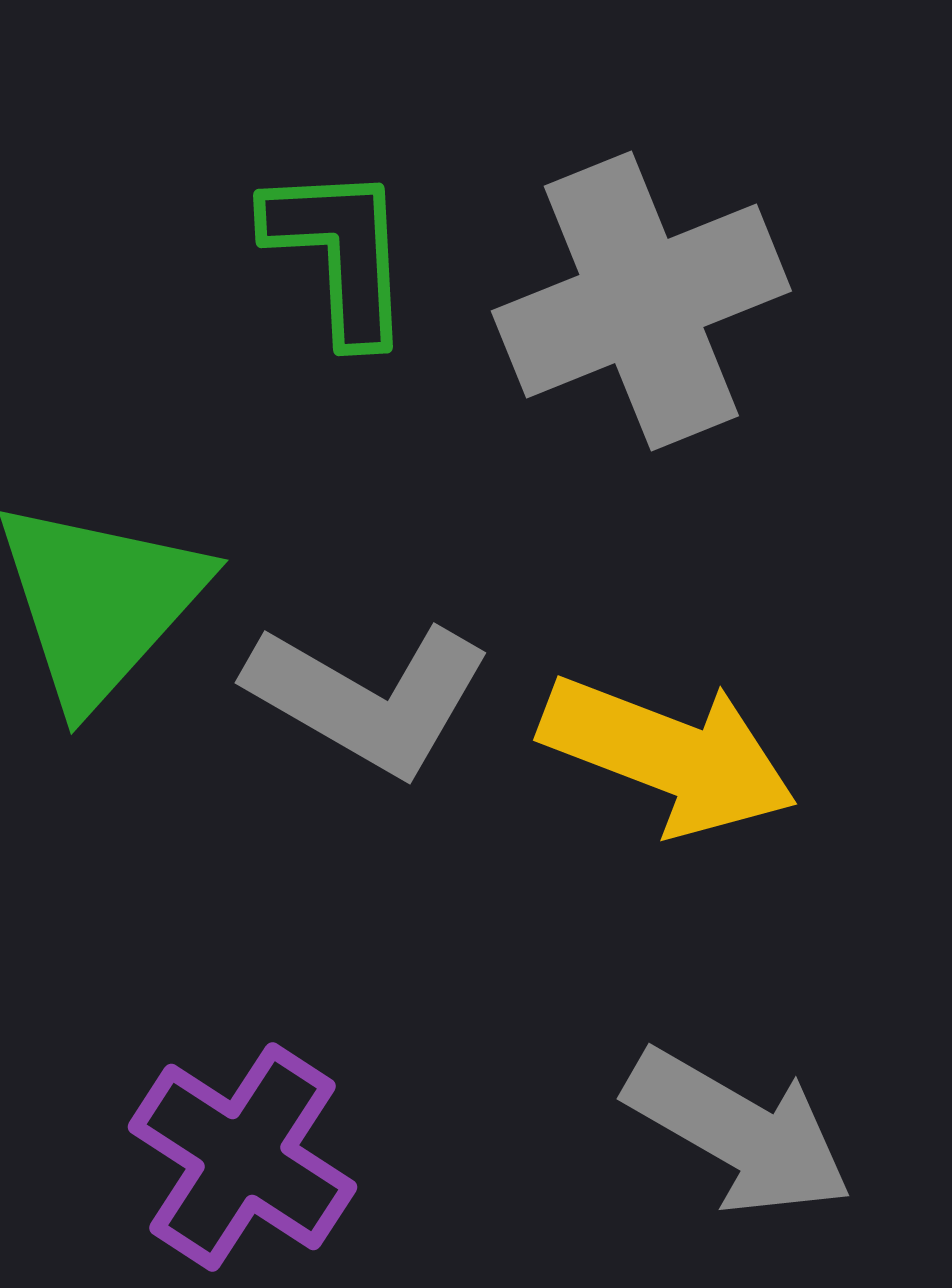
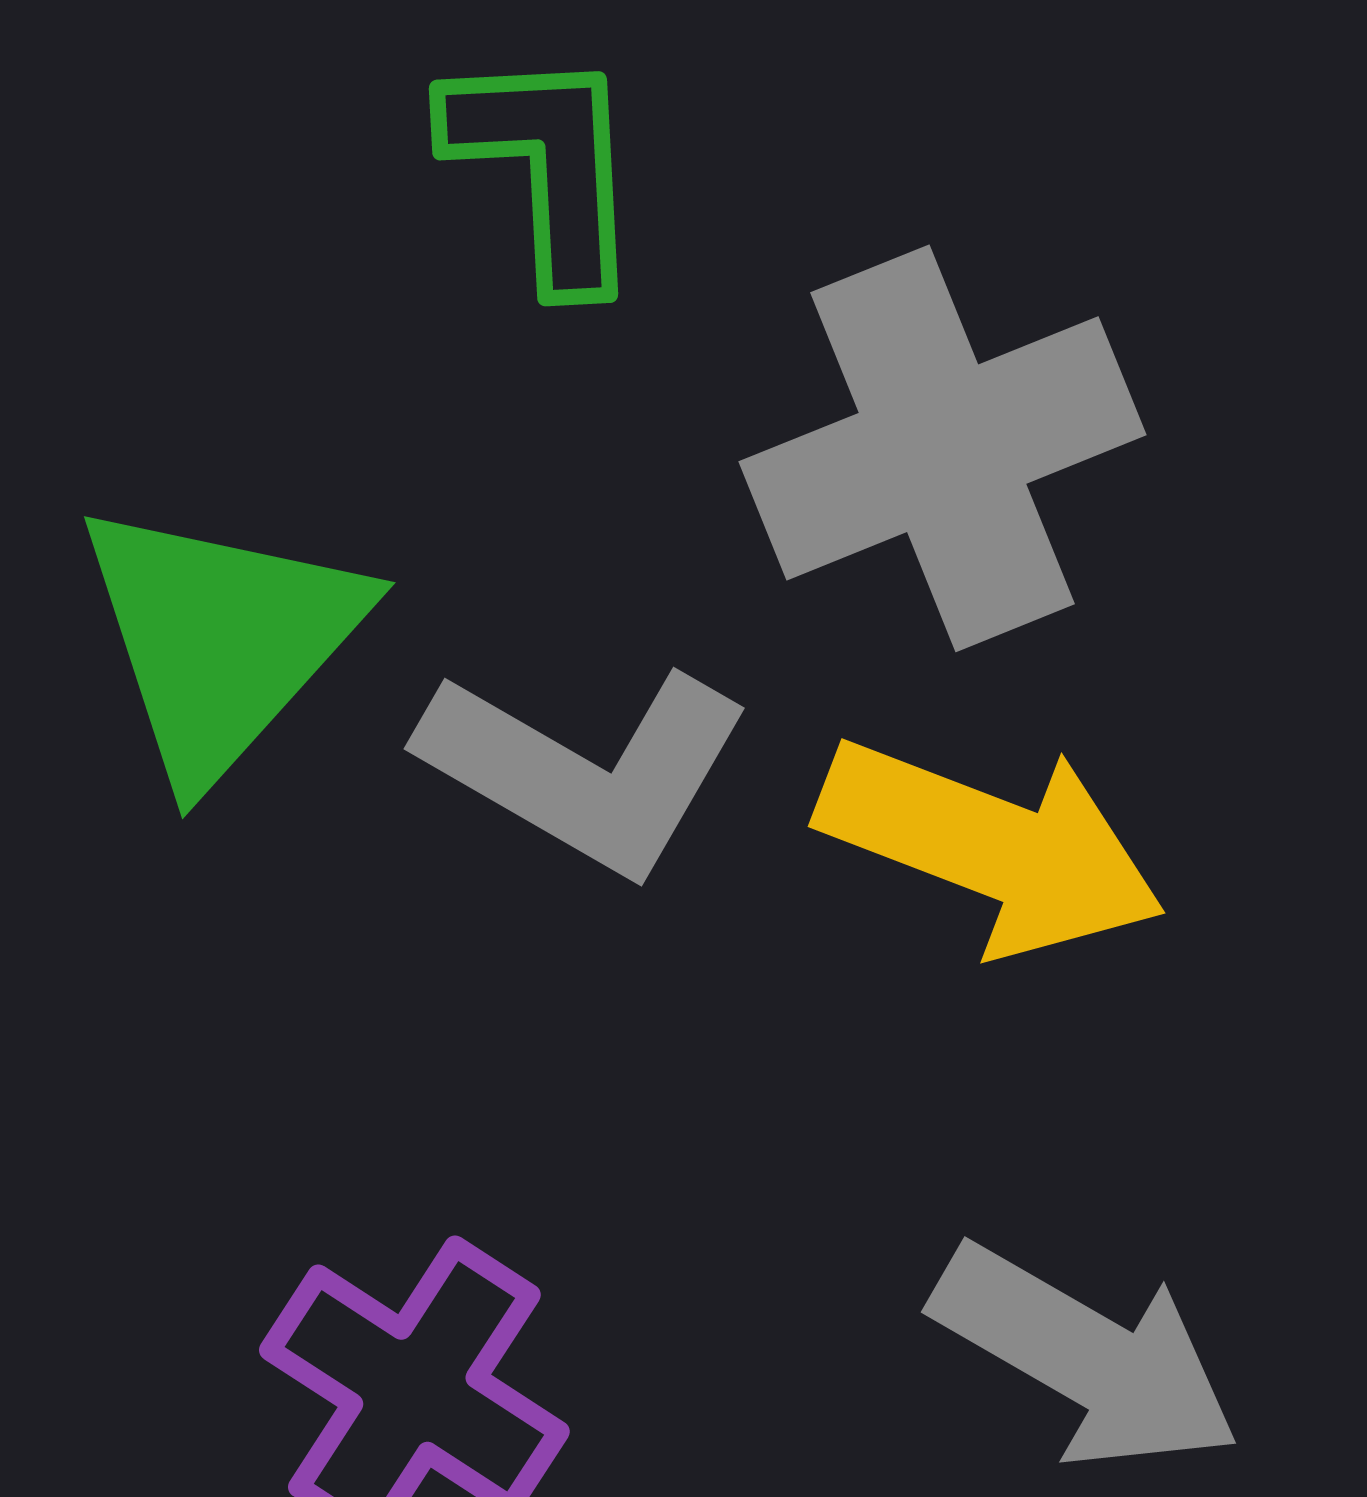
gray cross: (641, 301) -> (943, 448), moved

